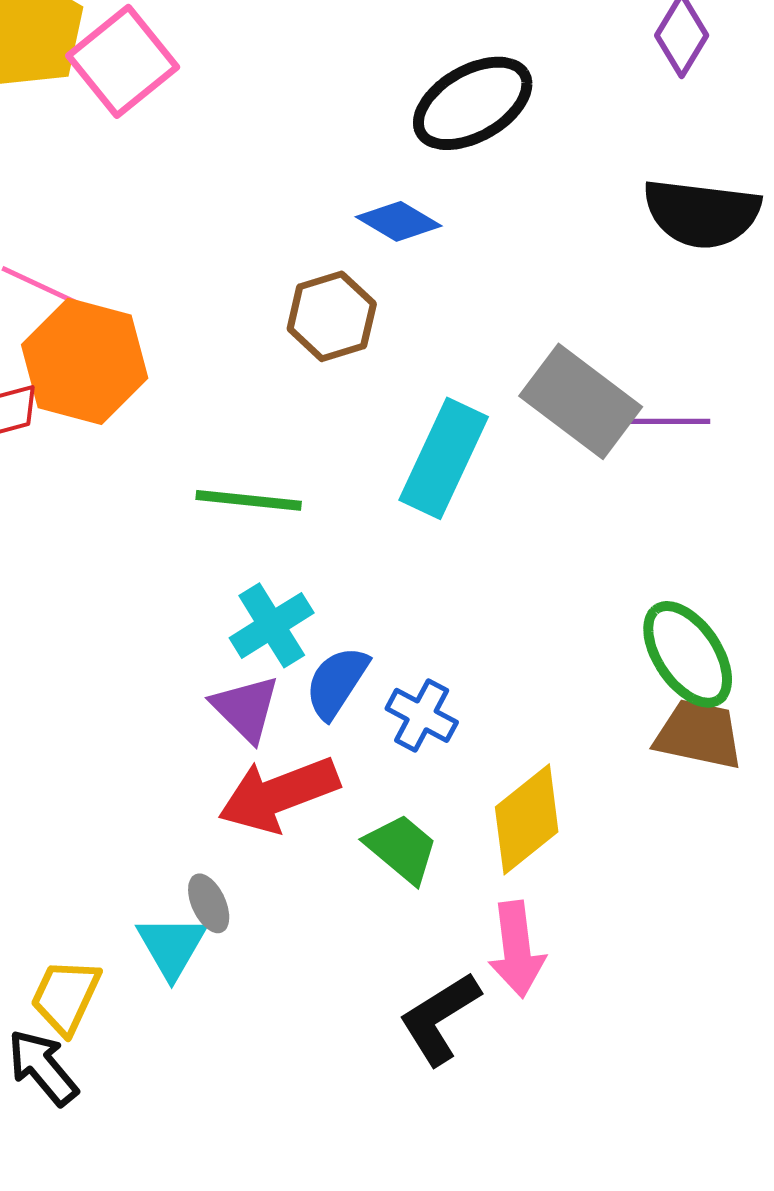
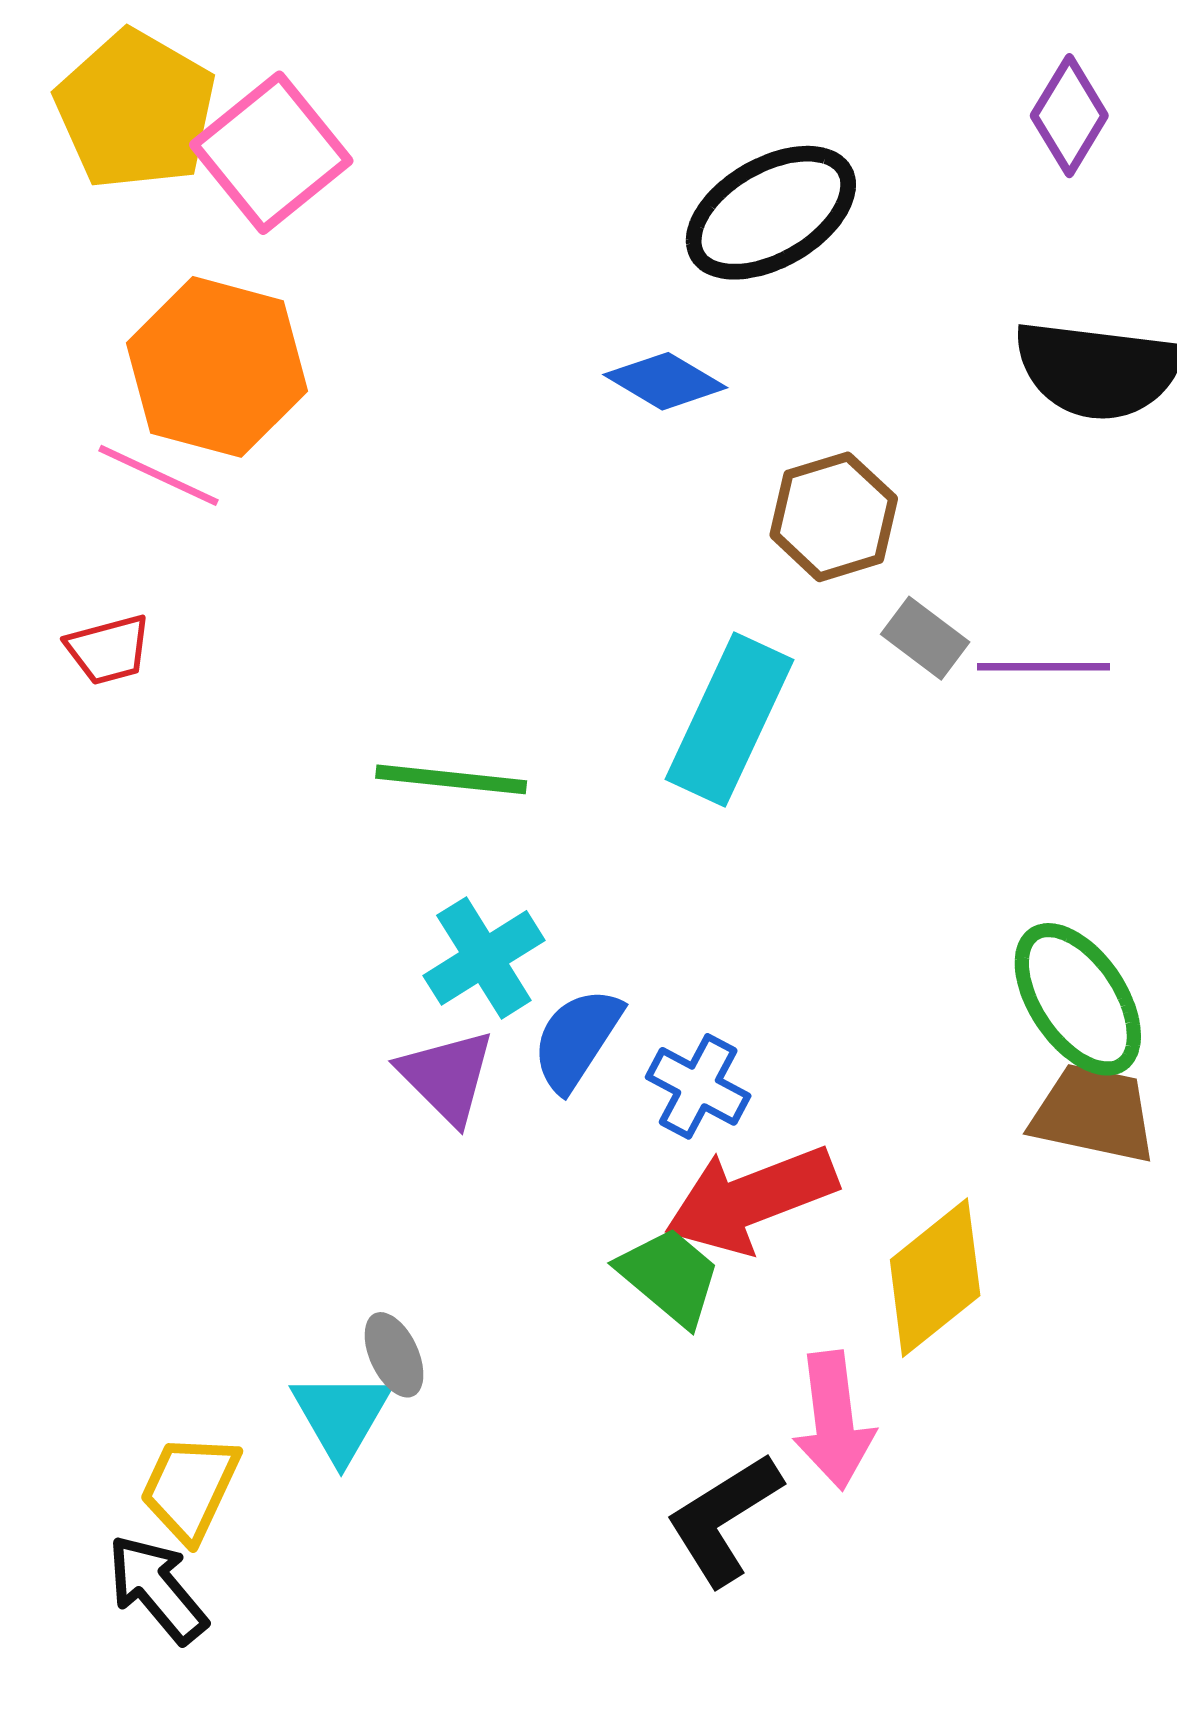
brown hexagon: (332, 316) -> (834, 517), moved
orange hexagon: (85, 361) -> (217, 367), moved
gray rectangle: (581, 401) -> (925, 638), size x0.5
red arrow: (279, 794) -> (751, 1199), moved
yellow diamond: (527, 819) -> (935, 1278), moved

